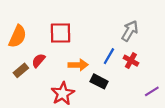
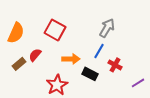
gray arrow: (130, 31) -> (107, 28), moved
red square: (60, 33) -> (55, 30), turned 30
red cross: (131, 61) -> (115, 65), moved

